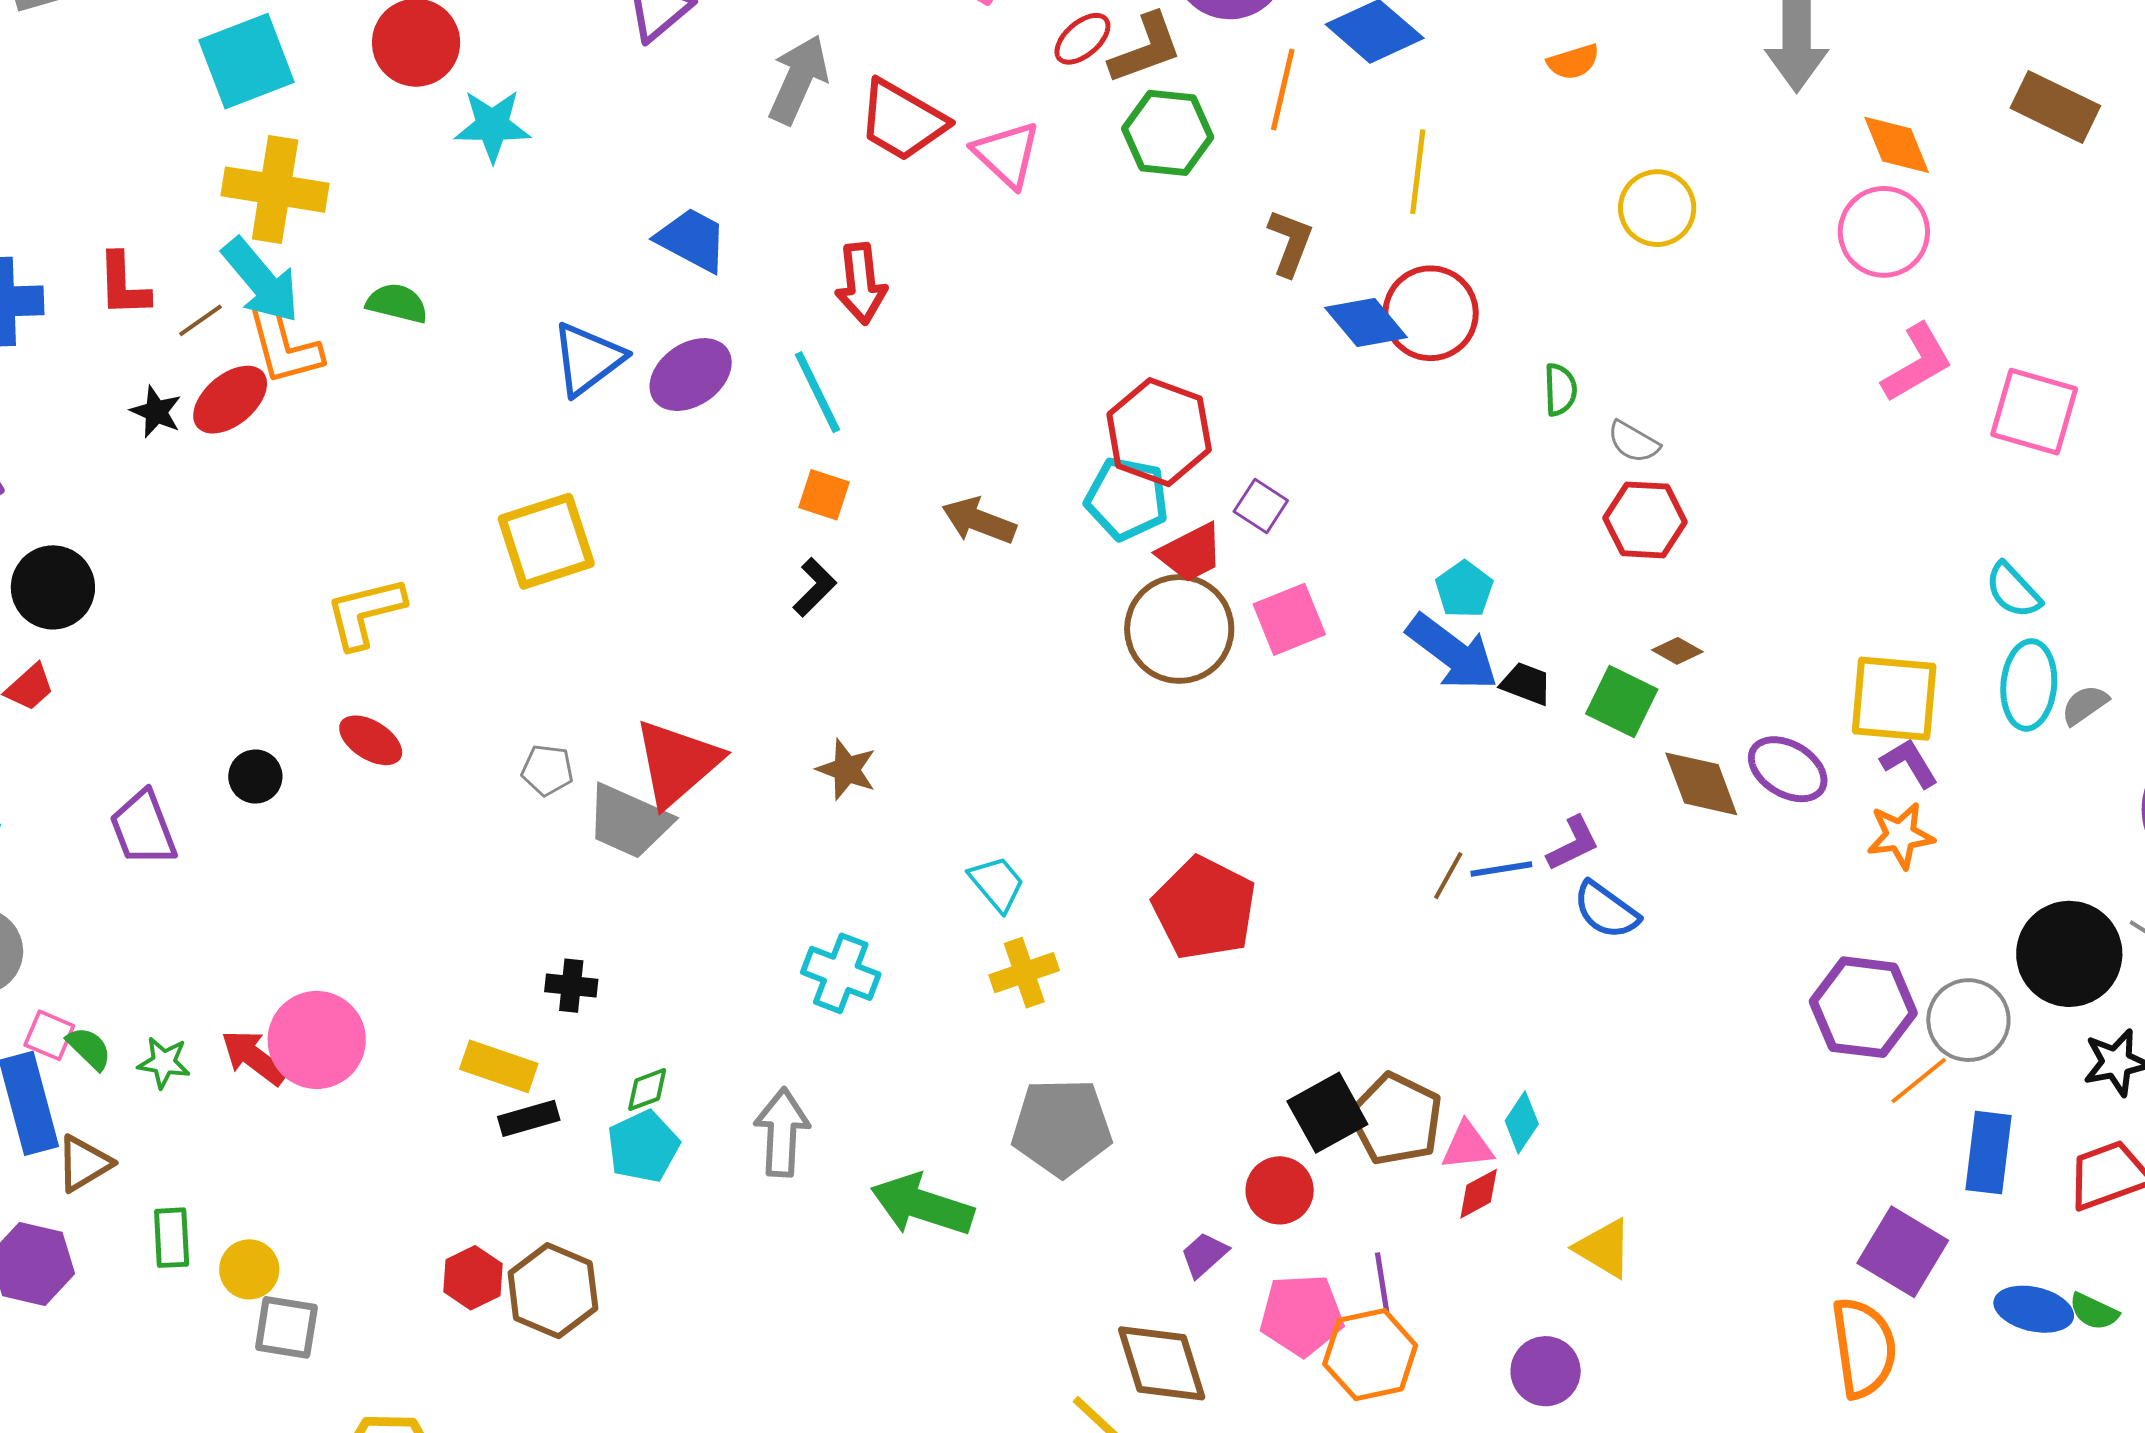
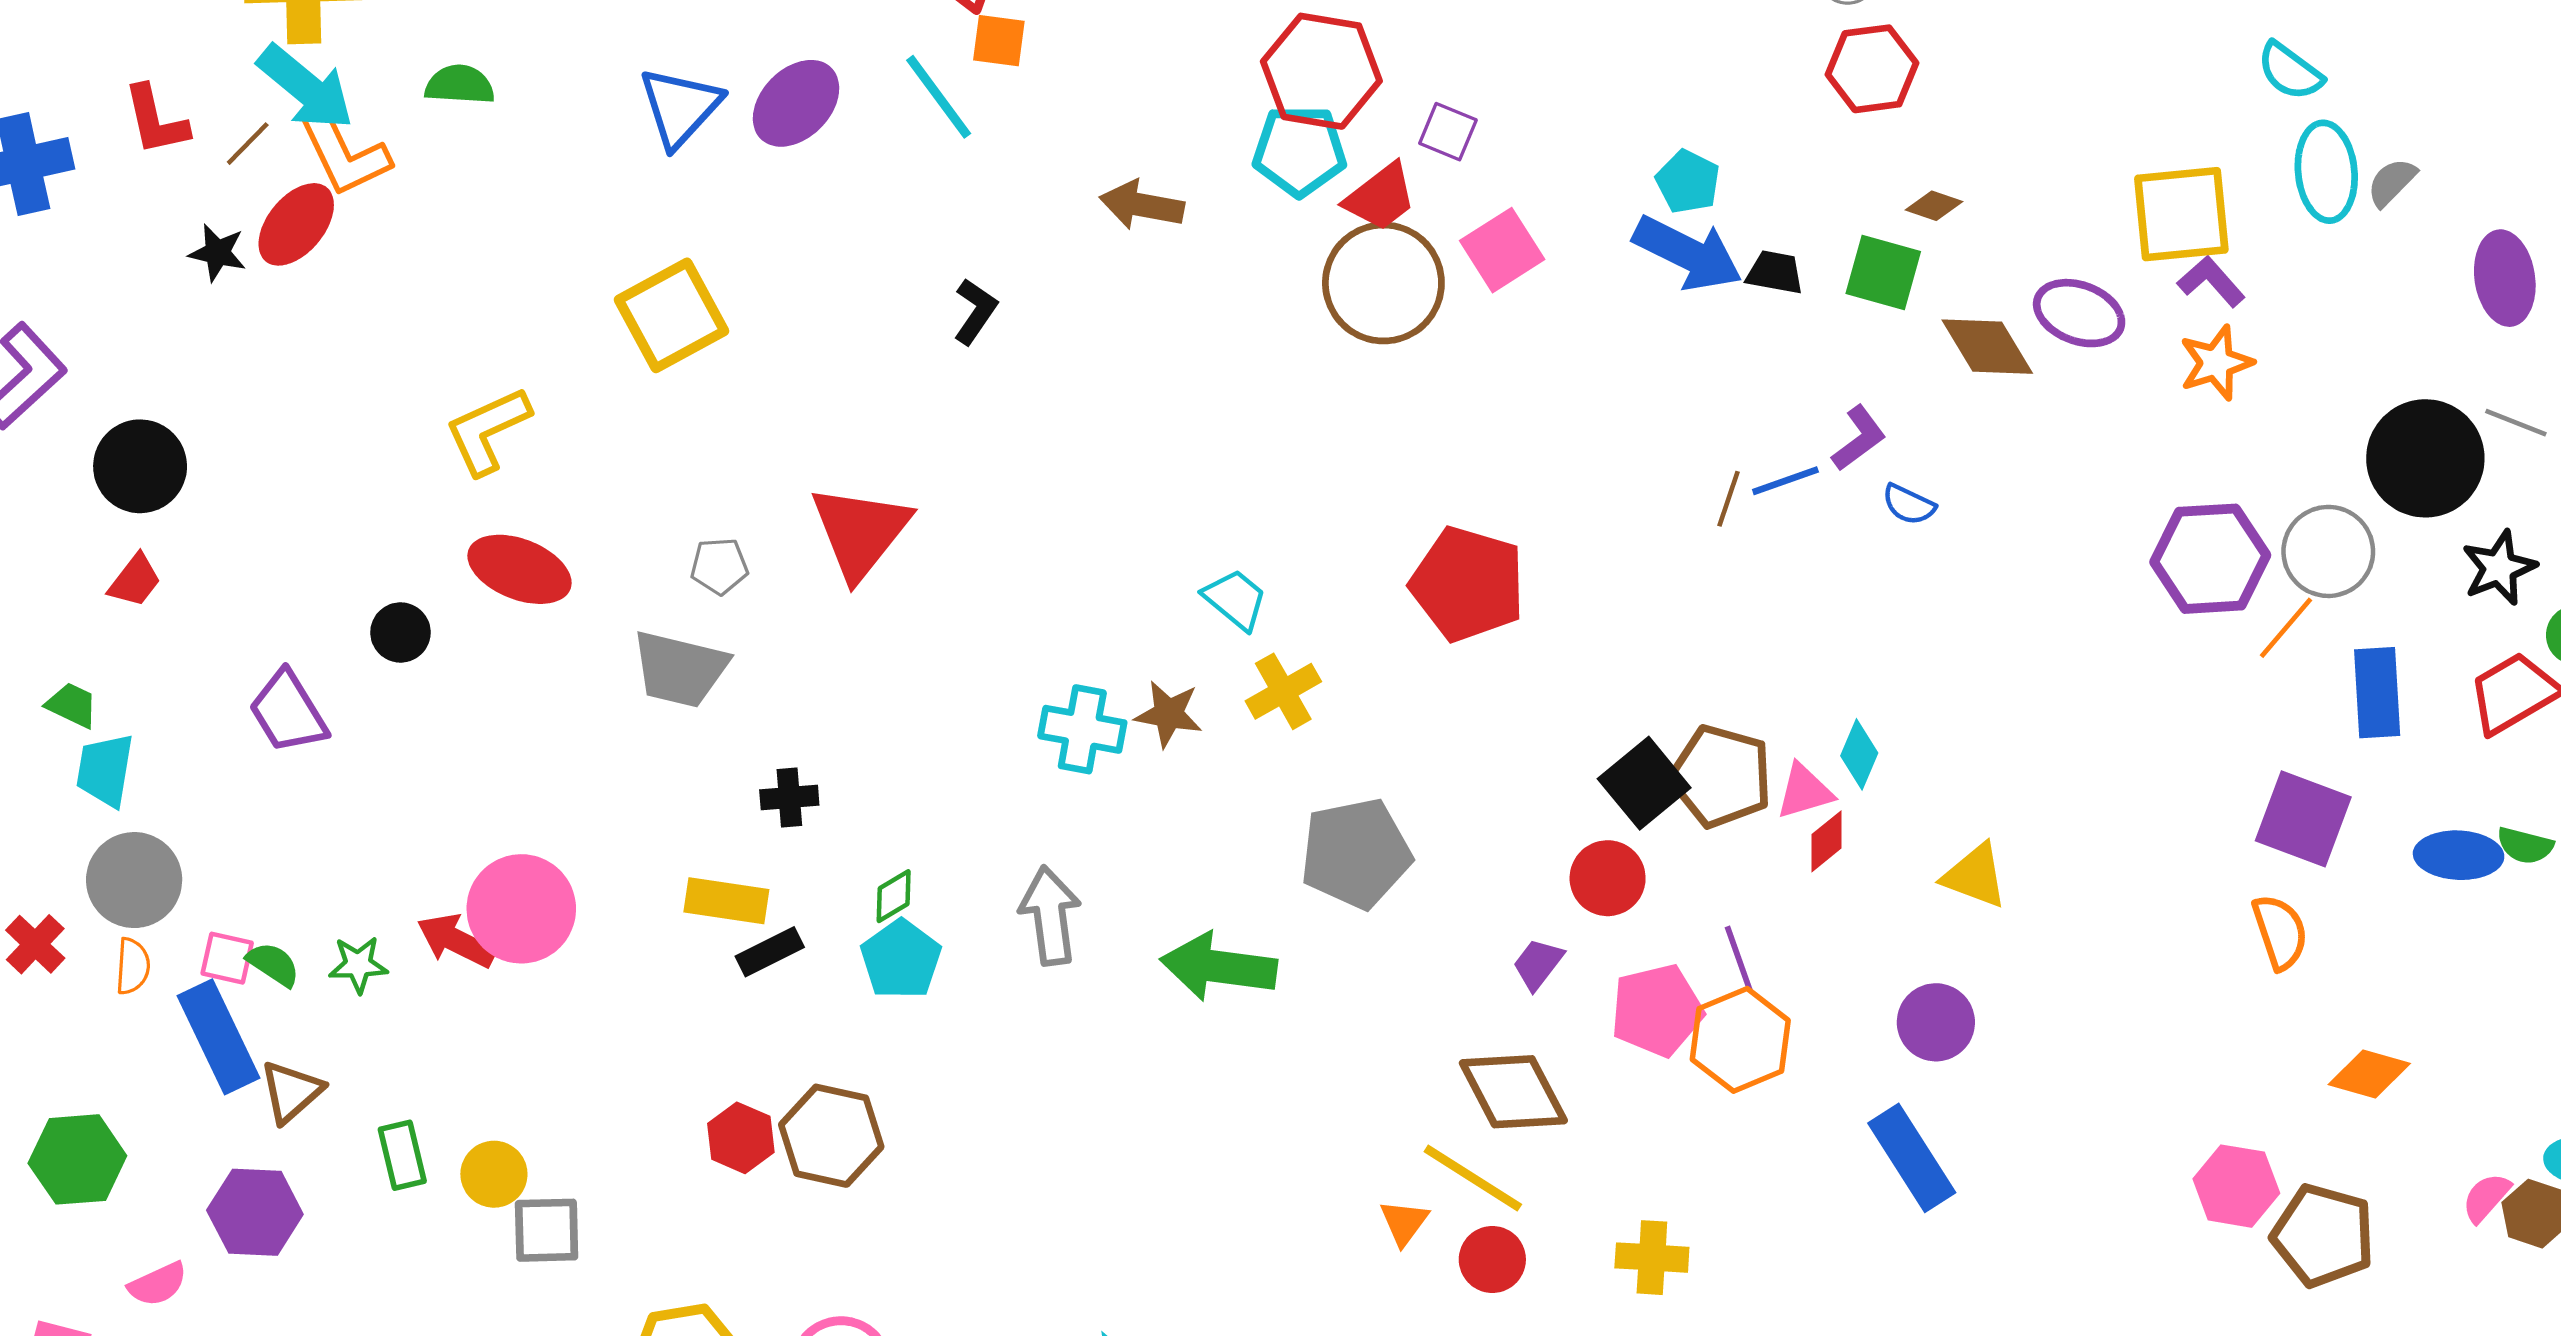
orange square: (824, 495) -> (999, 41), moved
red ellipse: (371, 740) -> (520, 569), size x1.4
brown star: (847, 770) -> (1169, 714), moved
gray trapezoid: (629, 821) -> (680, 669), moved
blue semicircle: (1606, 910) -> (1909, 504), size x0.7
orange semicircle: (1864, 1348) -> (2280, 932), size x0.7

